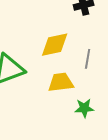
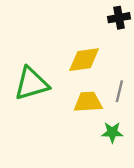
gray line: (88, 59) -> (119, 91), moved

